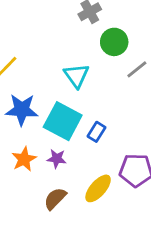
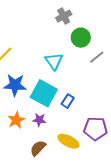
yellow ellipse: (98, 188) -> (68, 141), turned 75

